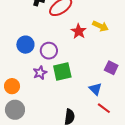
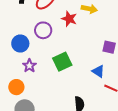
purple circle: (49, 51) -> (43, 30), moved
purple star: (40, 73) -> (29, 66), moved

